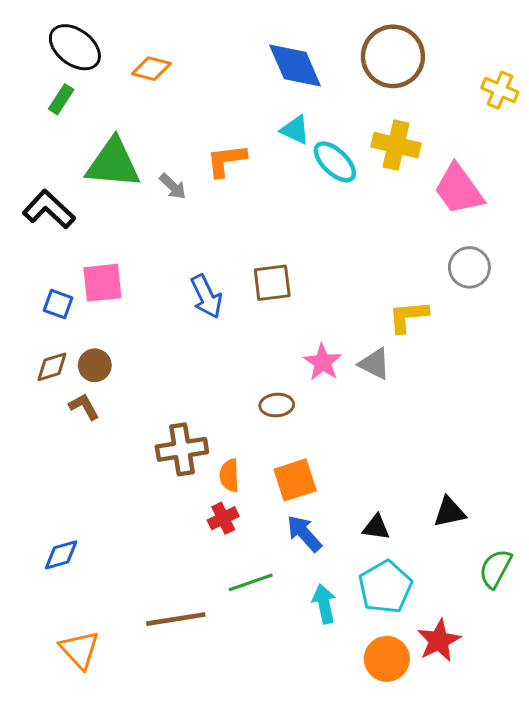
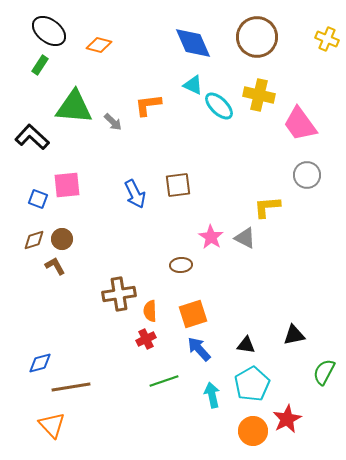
yellow cross: (500, 90) -> (327, 39), moved
brown line: (176, 619) -> (71, 387), moved

